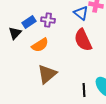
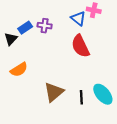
orange semicircle: (40, 45) -> (19, 70), moved
brown triangle: (47, 74) -> (54, 92), moved

